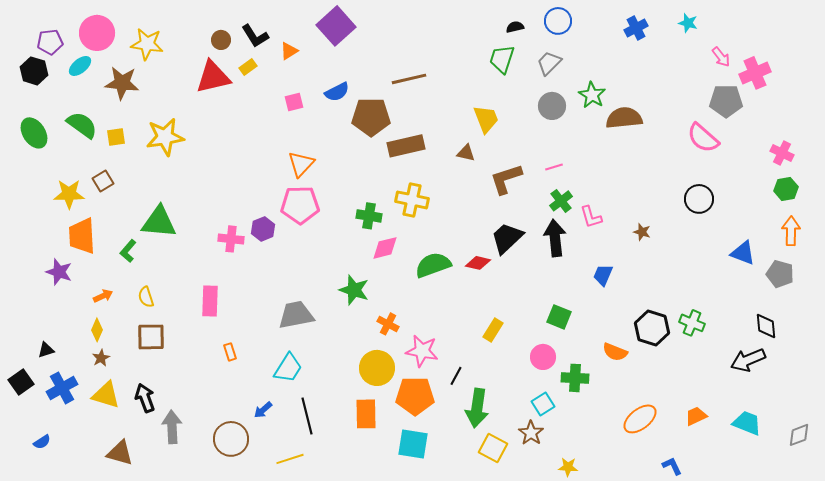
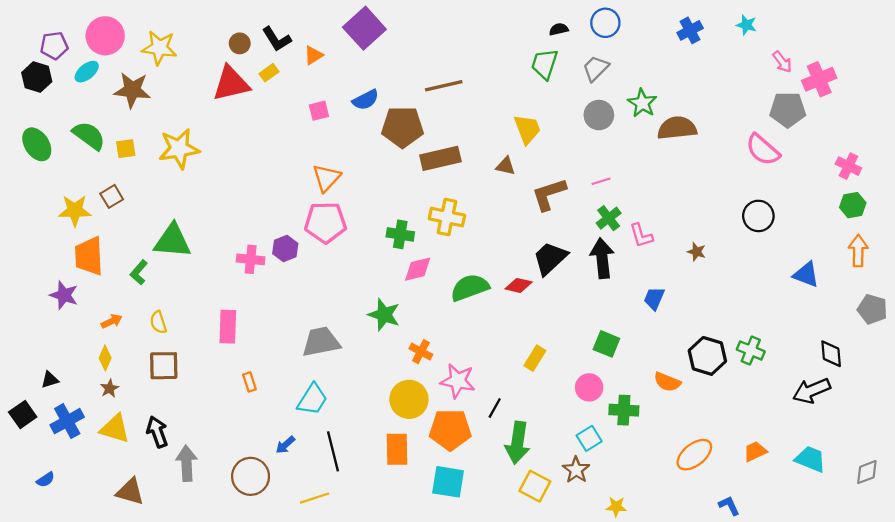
gray pentagon: (780, 274) -> (872, 309), moved

